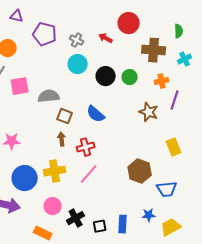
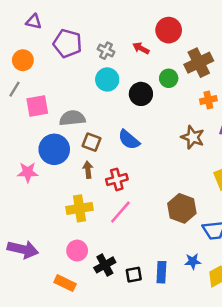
brown cross: (154, 50) -> (199, 63), turned -30
green circle: (130, 77) -> (169, 78), moved
blue circle: (25, 178) -> (54, 149), moved

